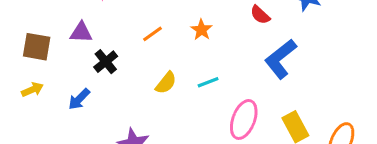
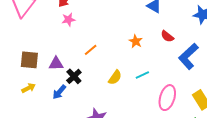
red semicircle: (260, 15) -> (167, 36), moved
purple triangle: (81, 33) -> (56, 64), moved
orange line: (153, 34) -> (91, 50), moved
black cross: (106, 62) -> (74, 76), moved

